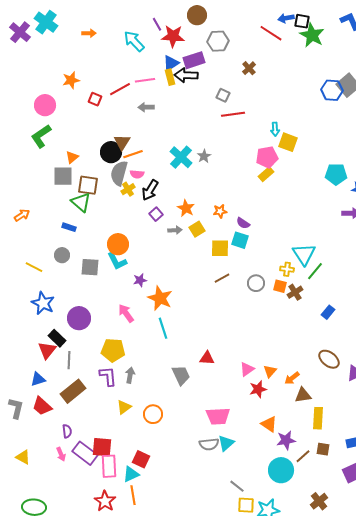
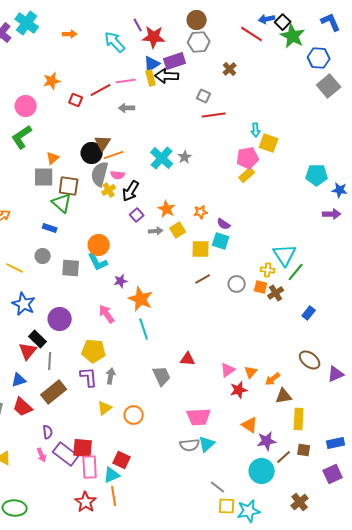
brown circle: (197, 15) -> (197, 20), moved
black square: (302, 21) -> (283, 22), turned 35
blue hexagon: (332, 90) -> (319, 58), moved

